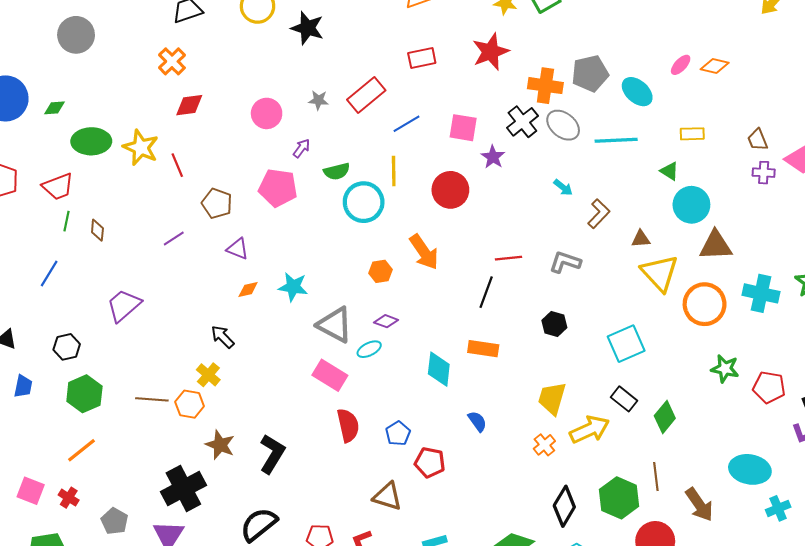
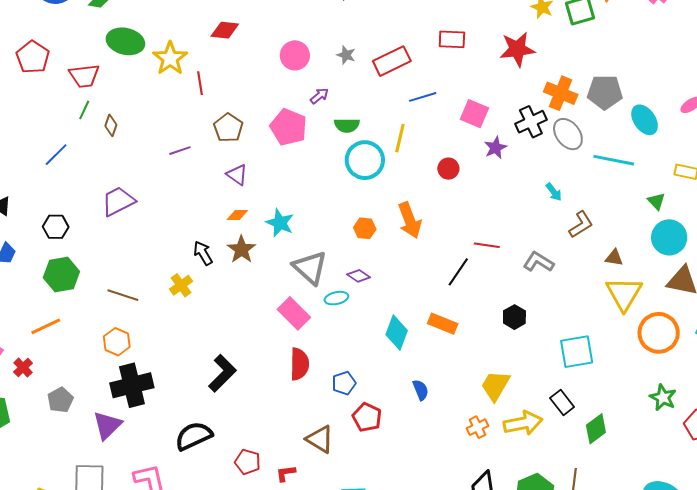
red circle: (450, 190) -> (448, 169), size x0.6
orange hexagon: (190, 404) -> (117, 342), moved
brown star: (220, 445) -> (241, 249), moved

